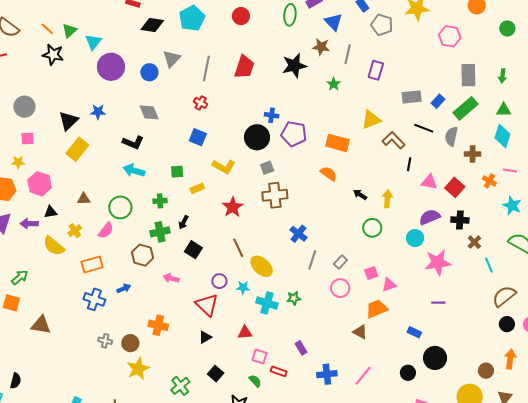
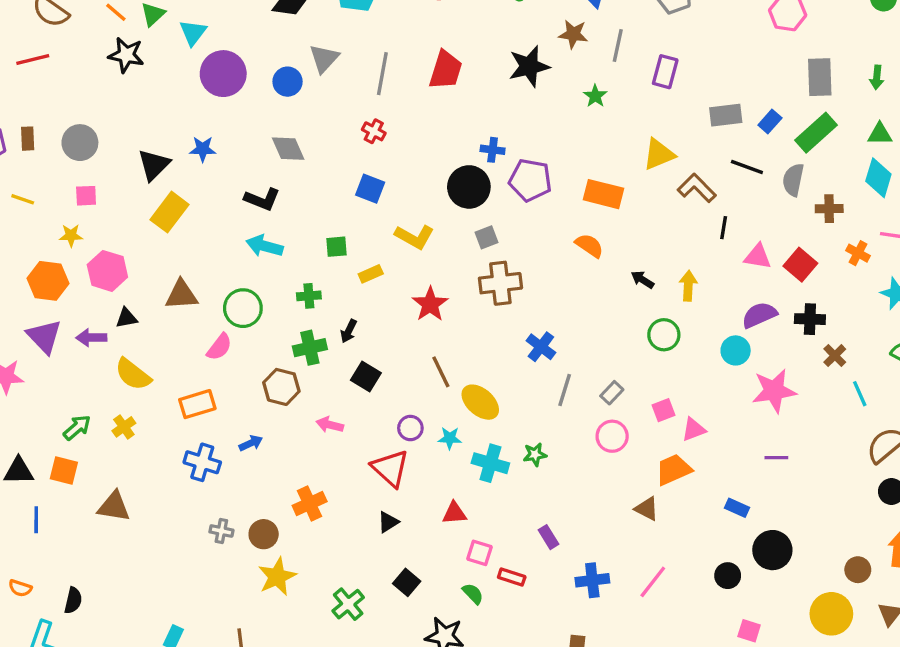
brown triangle: (84, 199) -> (181, 295), size x1.5
yellow cross: (75, 231) -> (124, 427), moved
orange cross: (158, 325) -> (310, 504), turned -36

